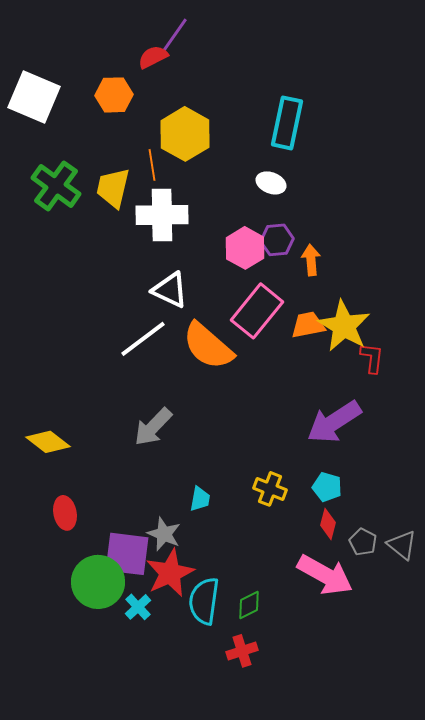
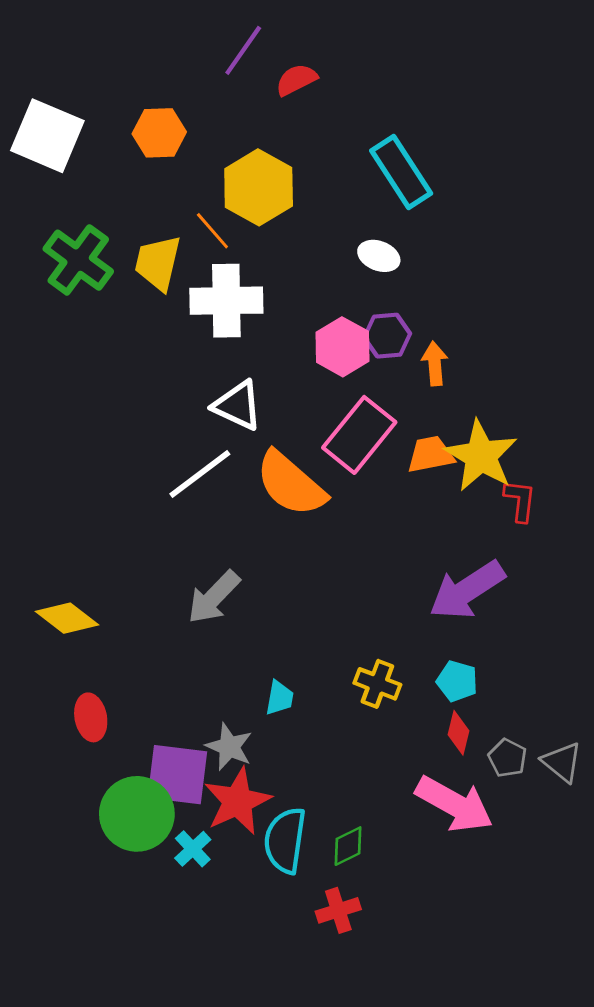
red semicircle: (153, 57) -> (296, 80), moved
cyan rectangle: (287, 123) -> (401, 172), turned -45
orange line: (152, 165) -> (212, 231), turned -32

